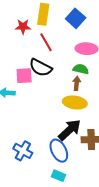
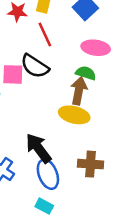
brown arrow: (77, 83) -> (79, 91), size x1.5
black arrow: (70, 130) -> (39, 148), moved, turned -90

